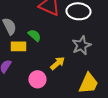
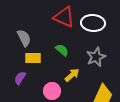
green semicircle: (34, 35) -> (62, 50), moved

